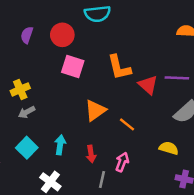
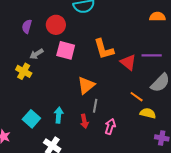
yellow cross: (20, 89) -> (24, 71), turned -35
gray arrow: (27, 112) -> (36, 54), moved
orange line: (127, 124) -> (137, 97), moved
gray line: (102, 180) -> (95, 106), moved

